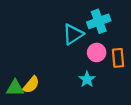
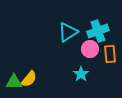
cyan cross: (99, 21) -> (98, 31), moved

